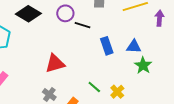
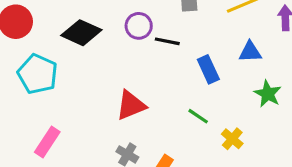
blue triangle: (134, 47) -> (250, 52), moved
green line: (94, 87) -> (198, 116), moved

